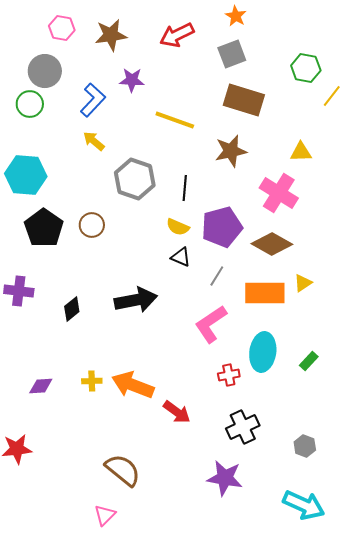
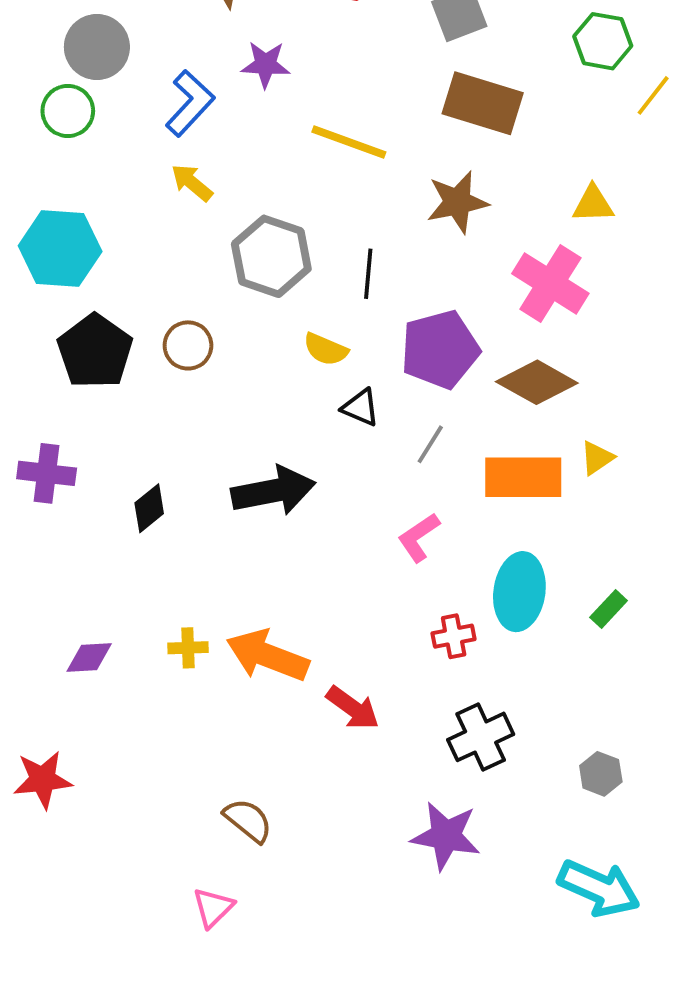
yellow semicircle: (178, 227) -> (326, 349), moved
pink L-shape: (211, 324) -> (419, 537), size x0.7
brown semicircle: (123, 470) -> (248, 820), size x0.7

